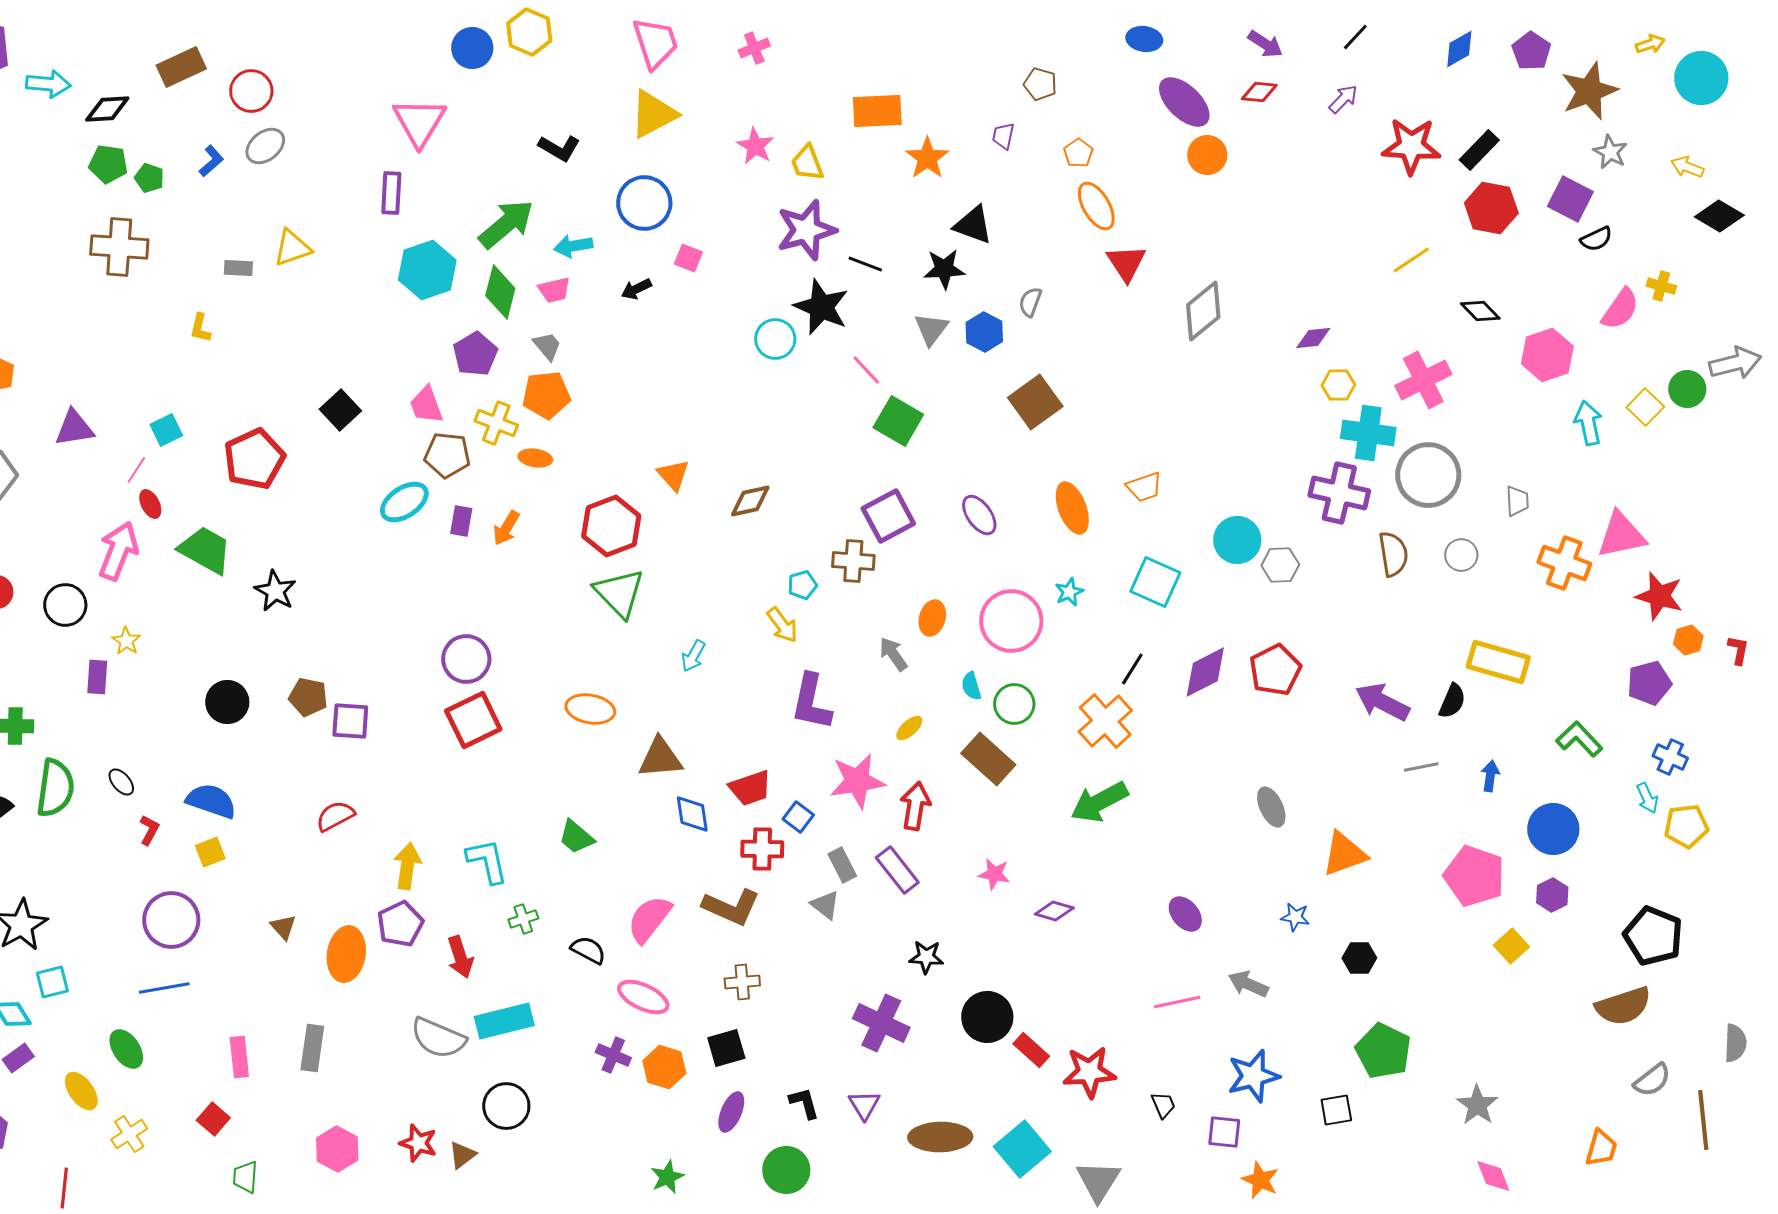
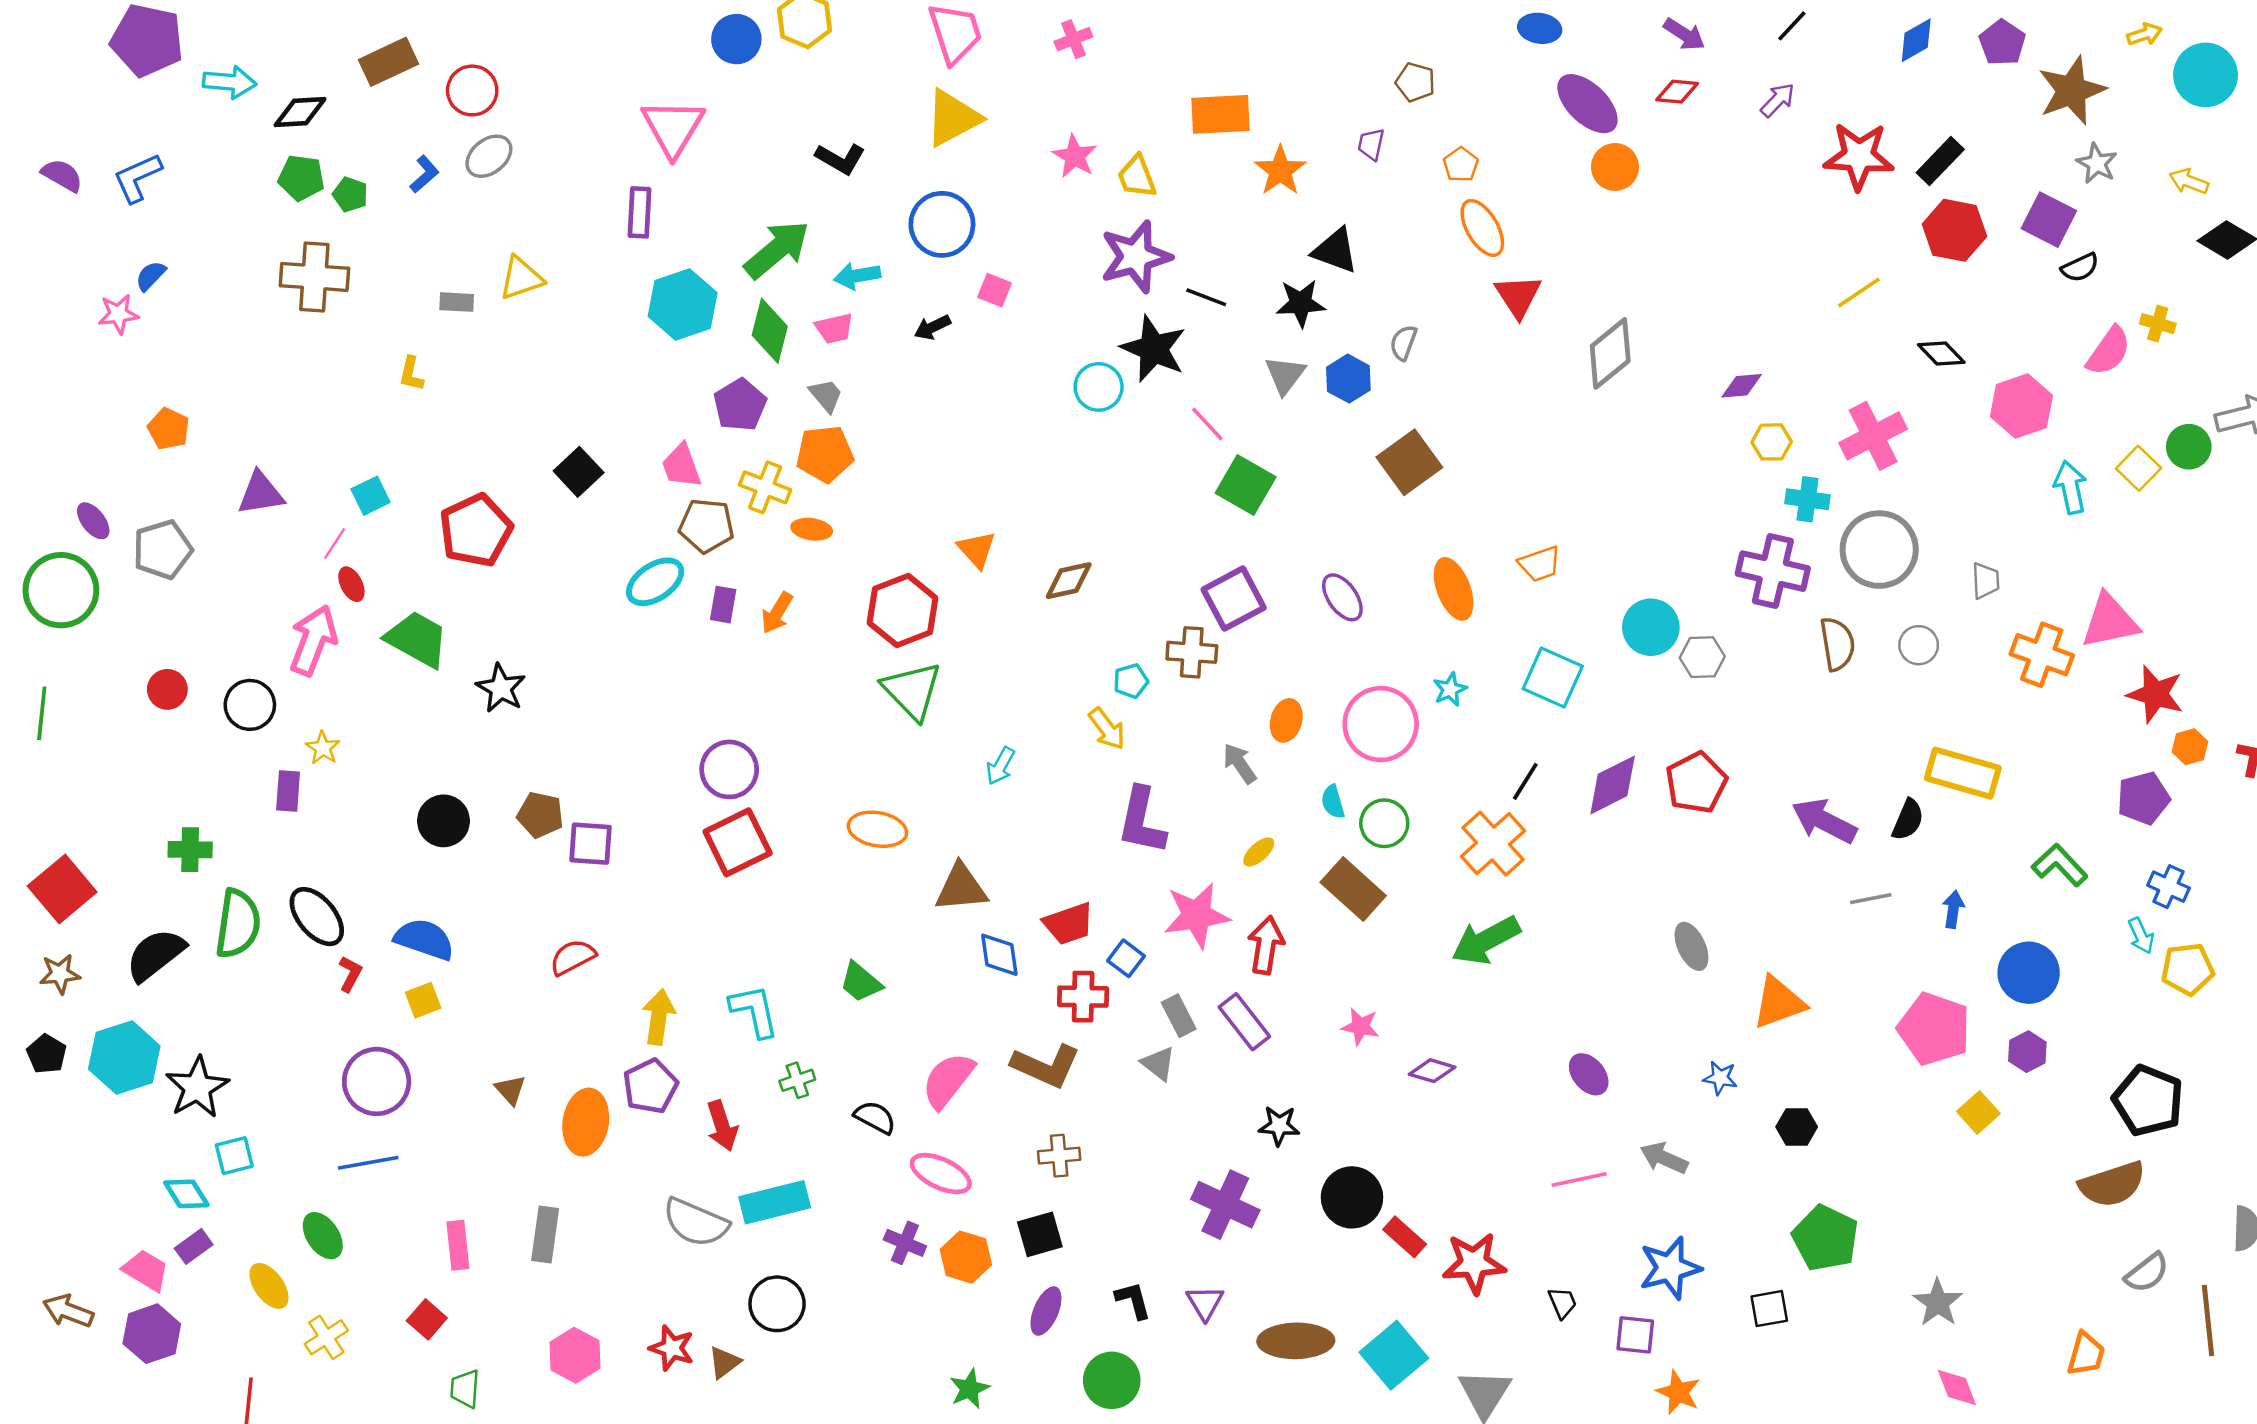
cyan cross: (1368, 433) -> (1807, 499), size x0.7
black ellipse: (121, 782) -> (317, 917), size x1.8

